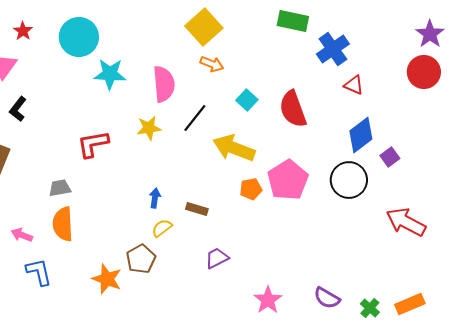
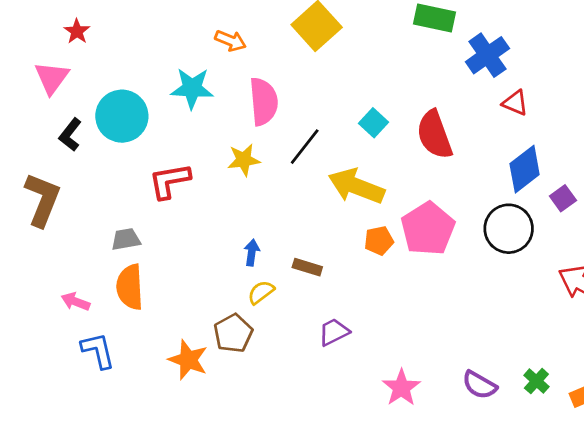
cyan circle: (79, 37) -> (122, 116), moved
orange arrow: (212, 64) -> (230, 41), moved
green cross: (370, 308) -> (536, 381), moved

